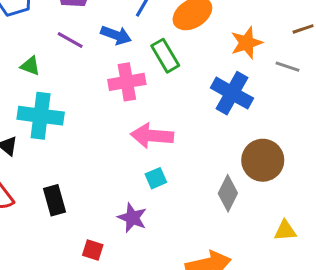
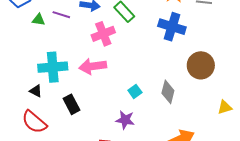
green triangle: (30, 66) -> (39, 20), moved
pink arrow: (152, 136) -> (93, 66), moved
gray diamond: (228, 193) -> (168, 92), moved
black rectangle: (55, 200) -> (71, 104), moved

